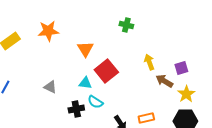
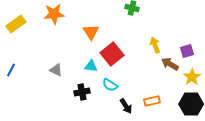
cyan semicircle: (95, 102) -> (110, 85), moved

